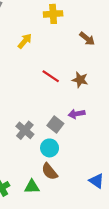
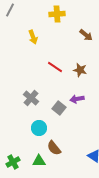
yellow arrow: (25, 41) -> (33, 37), turned 120
gray cross: (25, 130) -> (31, 98), moved
cyan circle: (50, 148) -> (39, 128), moved

